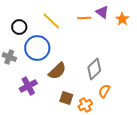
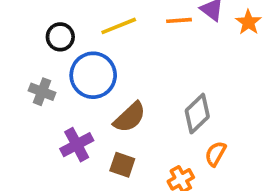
yellow line: (51, 21) -> (119, 26), turned -66
brown square: (66, 98) -> (122, 165), moved

